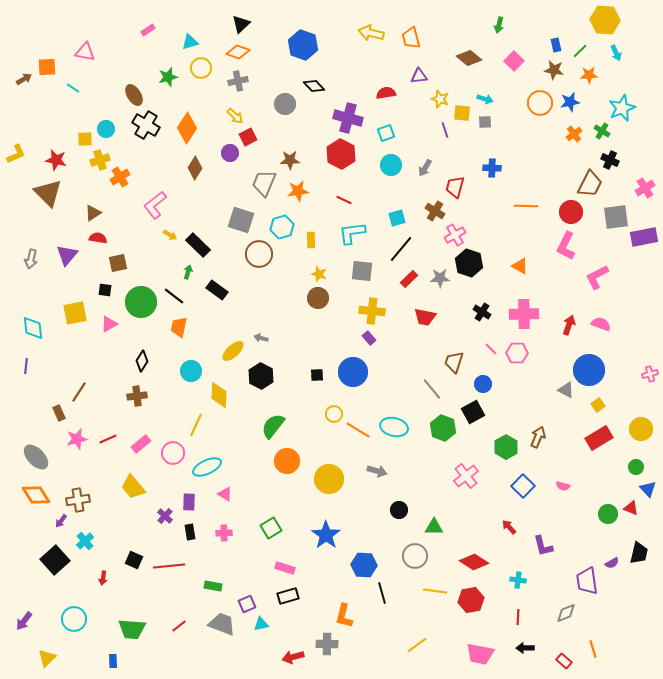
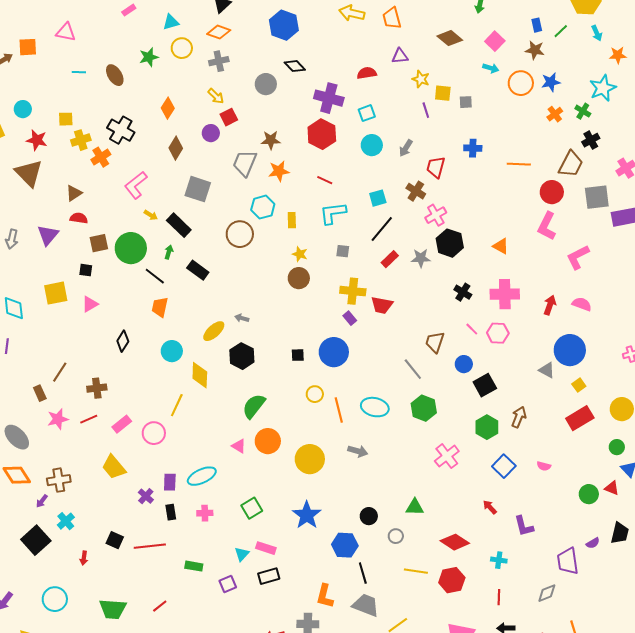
orange star: (589, 75) -> (618, 55), moved
cyan line: (73, 88) -> (79, 72), moved, turned -32
cyan arrow: (485, 99) -> (491, 68), moved
black cross: (146, 125) -> (121, 130), moved
orange diamond: (187, 128) -> (168, 108), size x0.7
cyan circle: (106, 129) -> (23, 109), moved
black cross: (610, 160) -> (591, 140), turned 36
orange line: (526, 206) -> (519, 164), moved
gray square: (241, 220) -> (198, 189), moved
gray square: (362, 271) -> (343, 251), size x0.6
green circle: (141, 302) -> (131, 248), moved
red trapezoid: (425, 317) -> (382, 305), moved
brown cross: (137, 396) -> (97, 388), moved
black square: (473, 412) -> (485, 385), moved
orange line: (358, 430) -> (339, 410), turned 45
cyan ellipse: (207, 467) -> (202, 476), moved
pink triangle: (225, 494) -> (239, 446), moved
black circle: (399, 510) -> (369, 516), moved
gray circle: (415, 556) -> (396, 536), size x0.6
gray trapezoid: (222, 624) -> (366, 605), moved
cyan triangle: (261, 624) -> (242, 554), moved, turned -35

